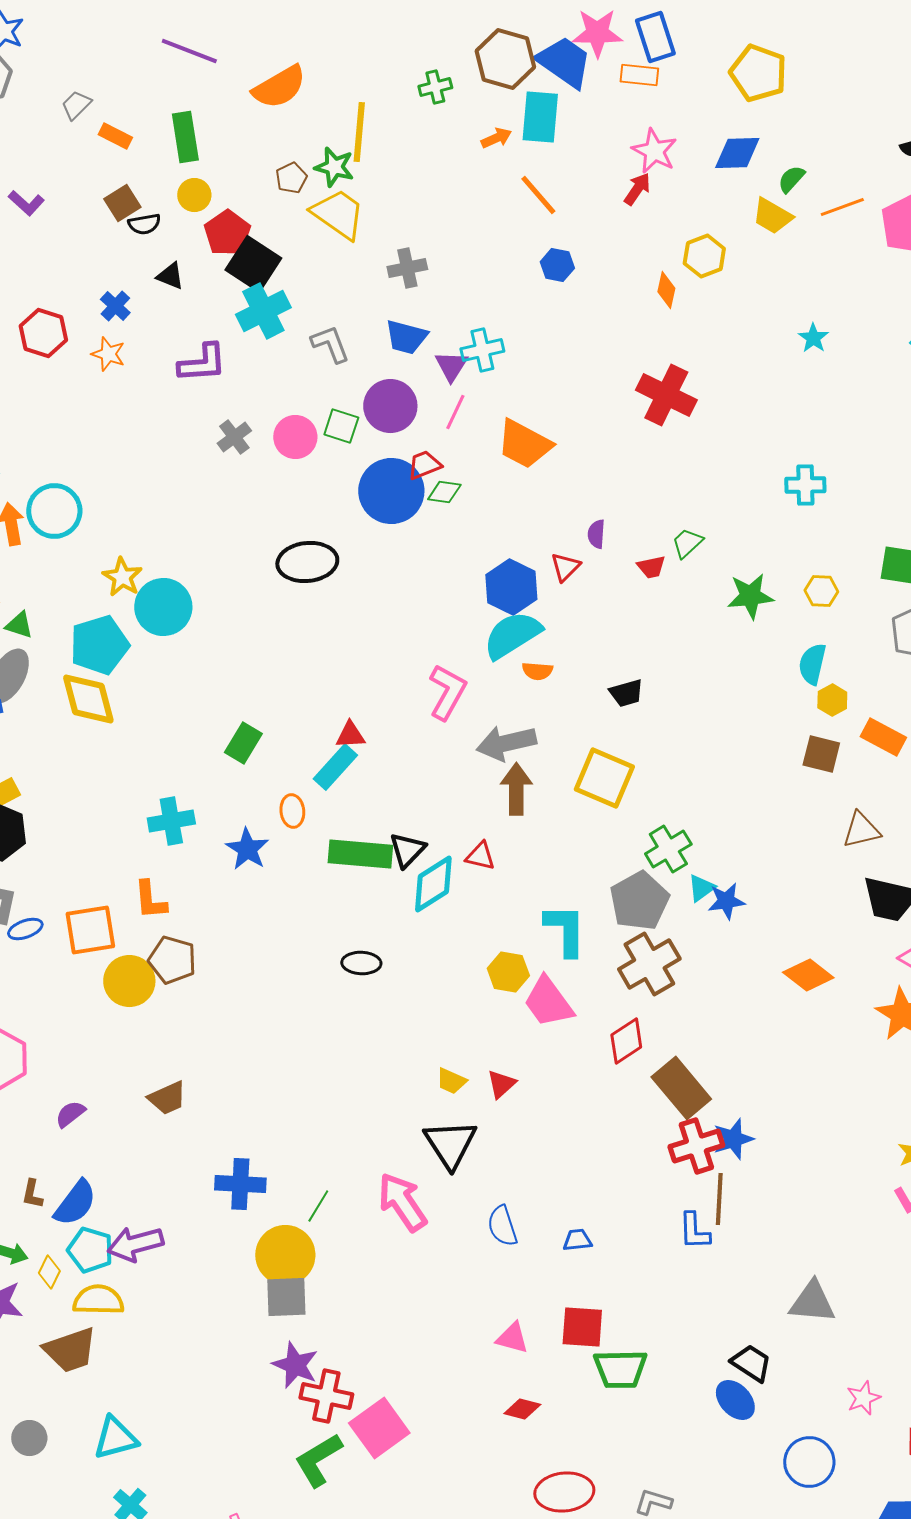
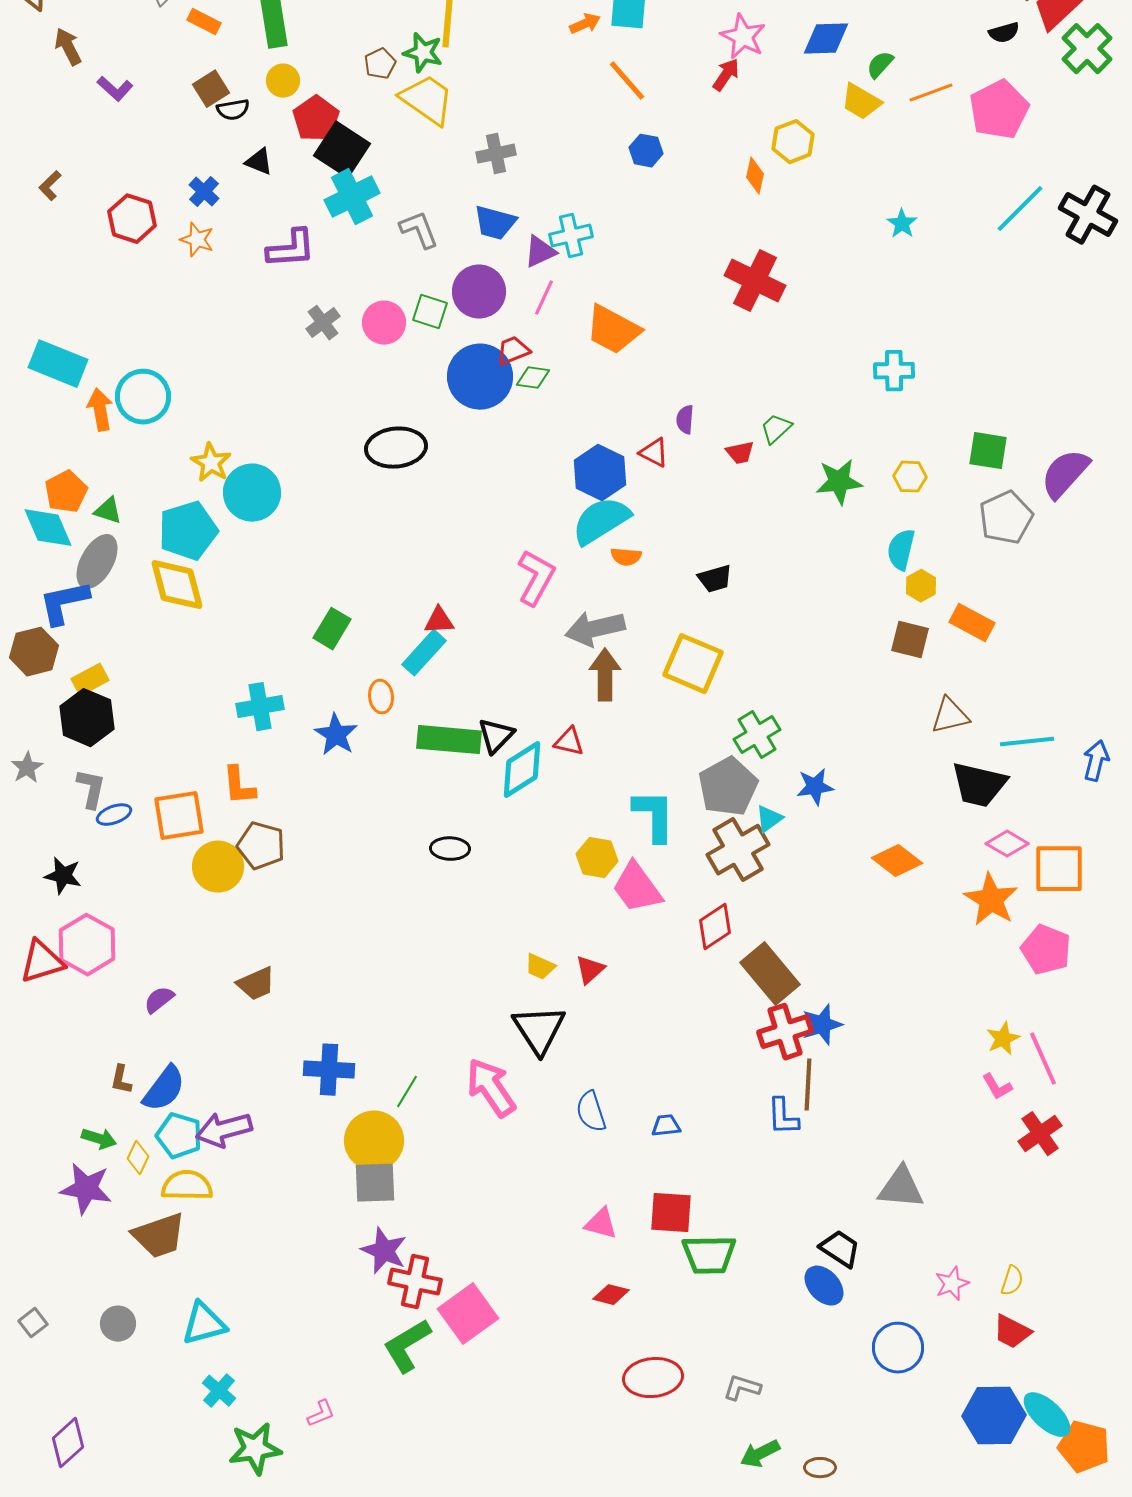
purple triangle: (451, 366) -> (540, 252), turned 33
red triangle: (565, 567) -> (654, 453), turned -48
cyan triangle: (701, 888) -> (769, 819), moved

